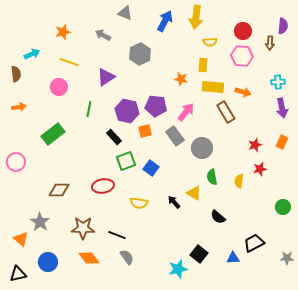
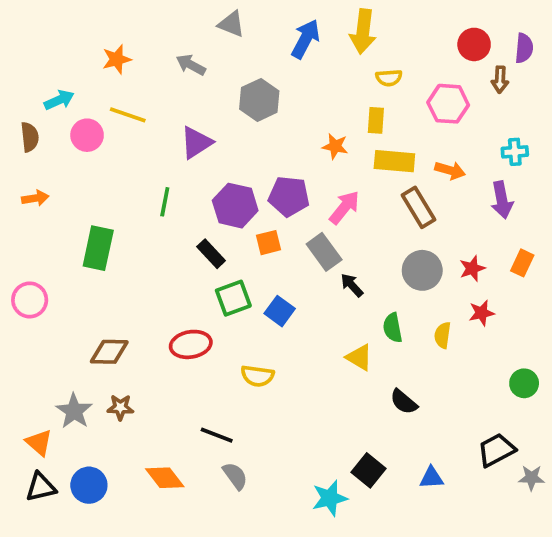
red circle: (243, 31) -> (474, 44), moved
pink circle: (59, 87) -> (87, 135), moved
purple arrow: (282, 108) -> (502, 200), moved
green rectangle: (53, 134) -> (98, 248), turned -40
gray circle: (202, 148) -> (422, 270), moved
black arrow: (174, 202) -> (352, 285), moved
brown star: (83, 228) -> (120, 407), moved, size x0.6
black trapezoid: (254, 243) -> (496, 450), moved
black triangle: (18, 274) -> (41, 487), moved

